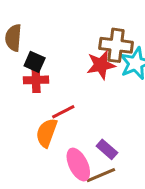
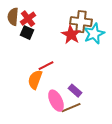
red star: (101, 65) -> (71, 35), turned -30
red cross: (36, 80) -> (28, 19), moved, turned -35

